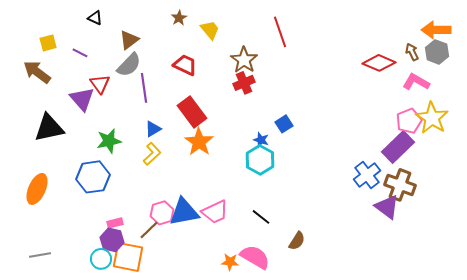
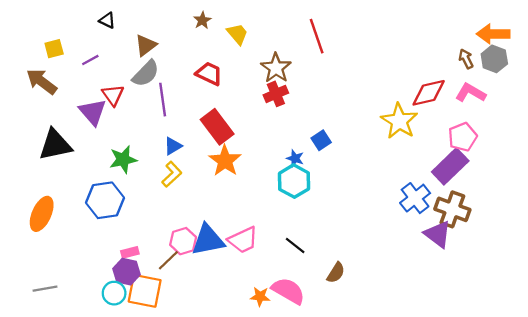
purple line: (80, 53) -> (90, 60), turned -56
red diamond: (379, 63) -> (429, 93), moved, turned -36
yellow star: (432, 118) -> (399, 121), moved

